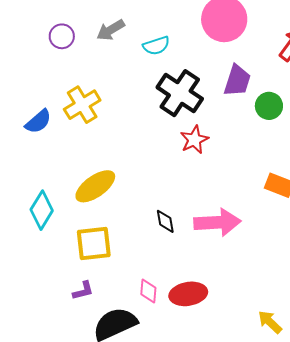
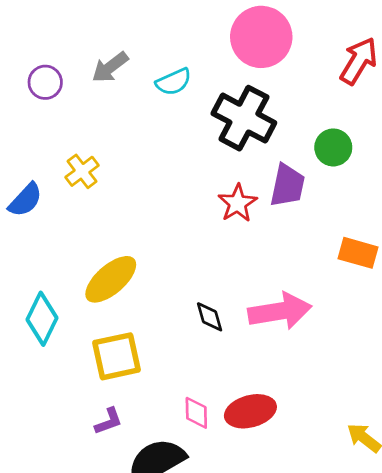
purple trapezoid: (237, 81) -> (287, 185), moved
black cross: (180, 93) -> (244, 118), moved
yellow cross: (82, 105) -> (82, 171), size x0.7

